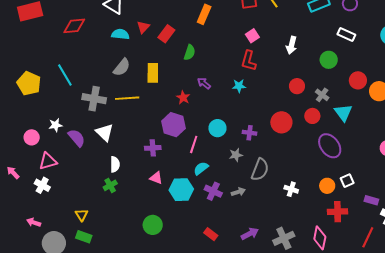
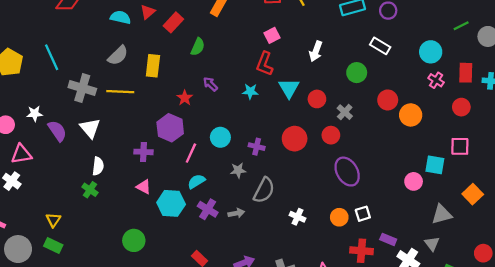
cyan triangle: (343, 113) -> (289, 88), moved
green cross: (110, 185) -> (90, 190), turned -32
red cross: (338, 212) -> (362, 251), moved

